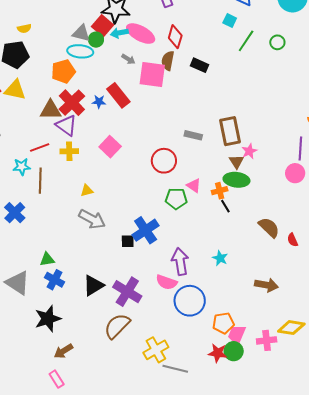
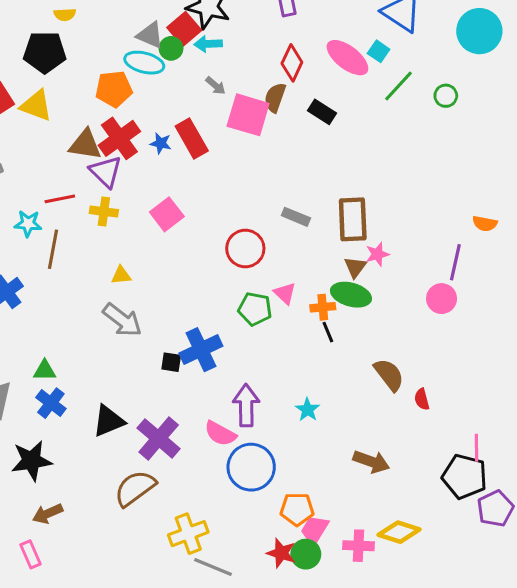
pink ellipse: (141, 34) -> (347, 58), moved

